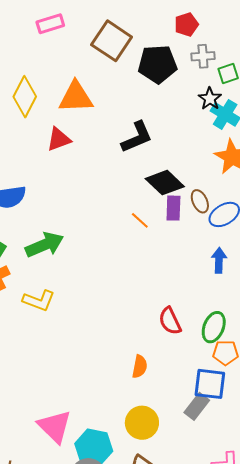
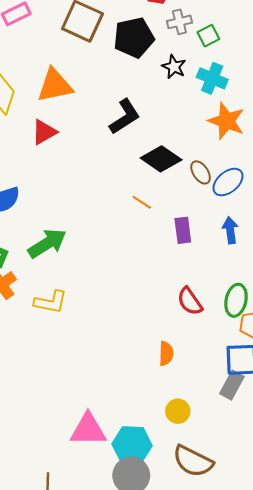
black star: (210, 99) -> (174, 67), moved
purple rectangle: (173, 208) -> (183, 230), moved
yellow circle: (142, 423) -> (178, 411), size x0.7
pink triangle: (55, 426) -> (88, 430), turned -36

